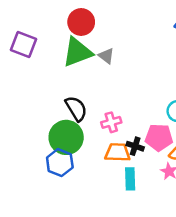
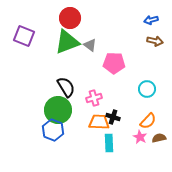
pink pentagon: (159, 137) -> (114, 63), moved

